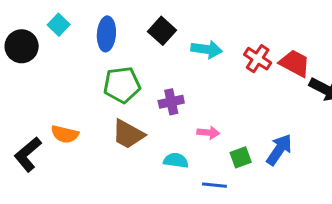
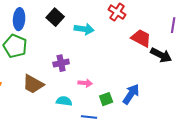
red cross: (258, 59) -> (117, 12), moved
green pentagon: (122, 85) -> (15, 46), moved, turned 30

